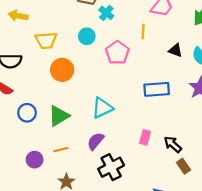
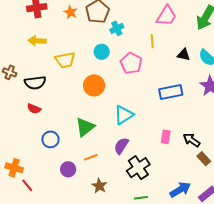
cyan cross: (106, 13) -> (117, 28), turned 32
orange circle: (62, 70) -> (94, 85), moved
blue circle: (27, 113) -> (50, 139), moved

